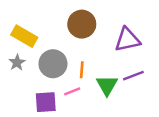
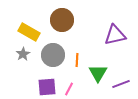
brown circle: (82, 24) -> (62, 20), moved
purple line: (133, 76) -> (121, 84), moved
pink line: (72, 91) -> (69, 89), moved, turned -40

